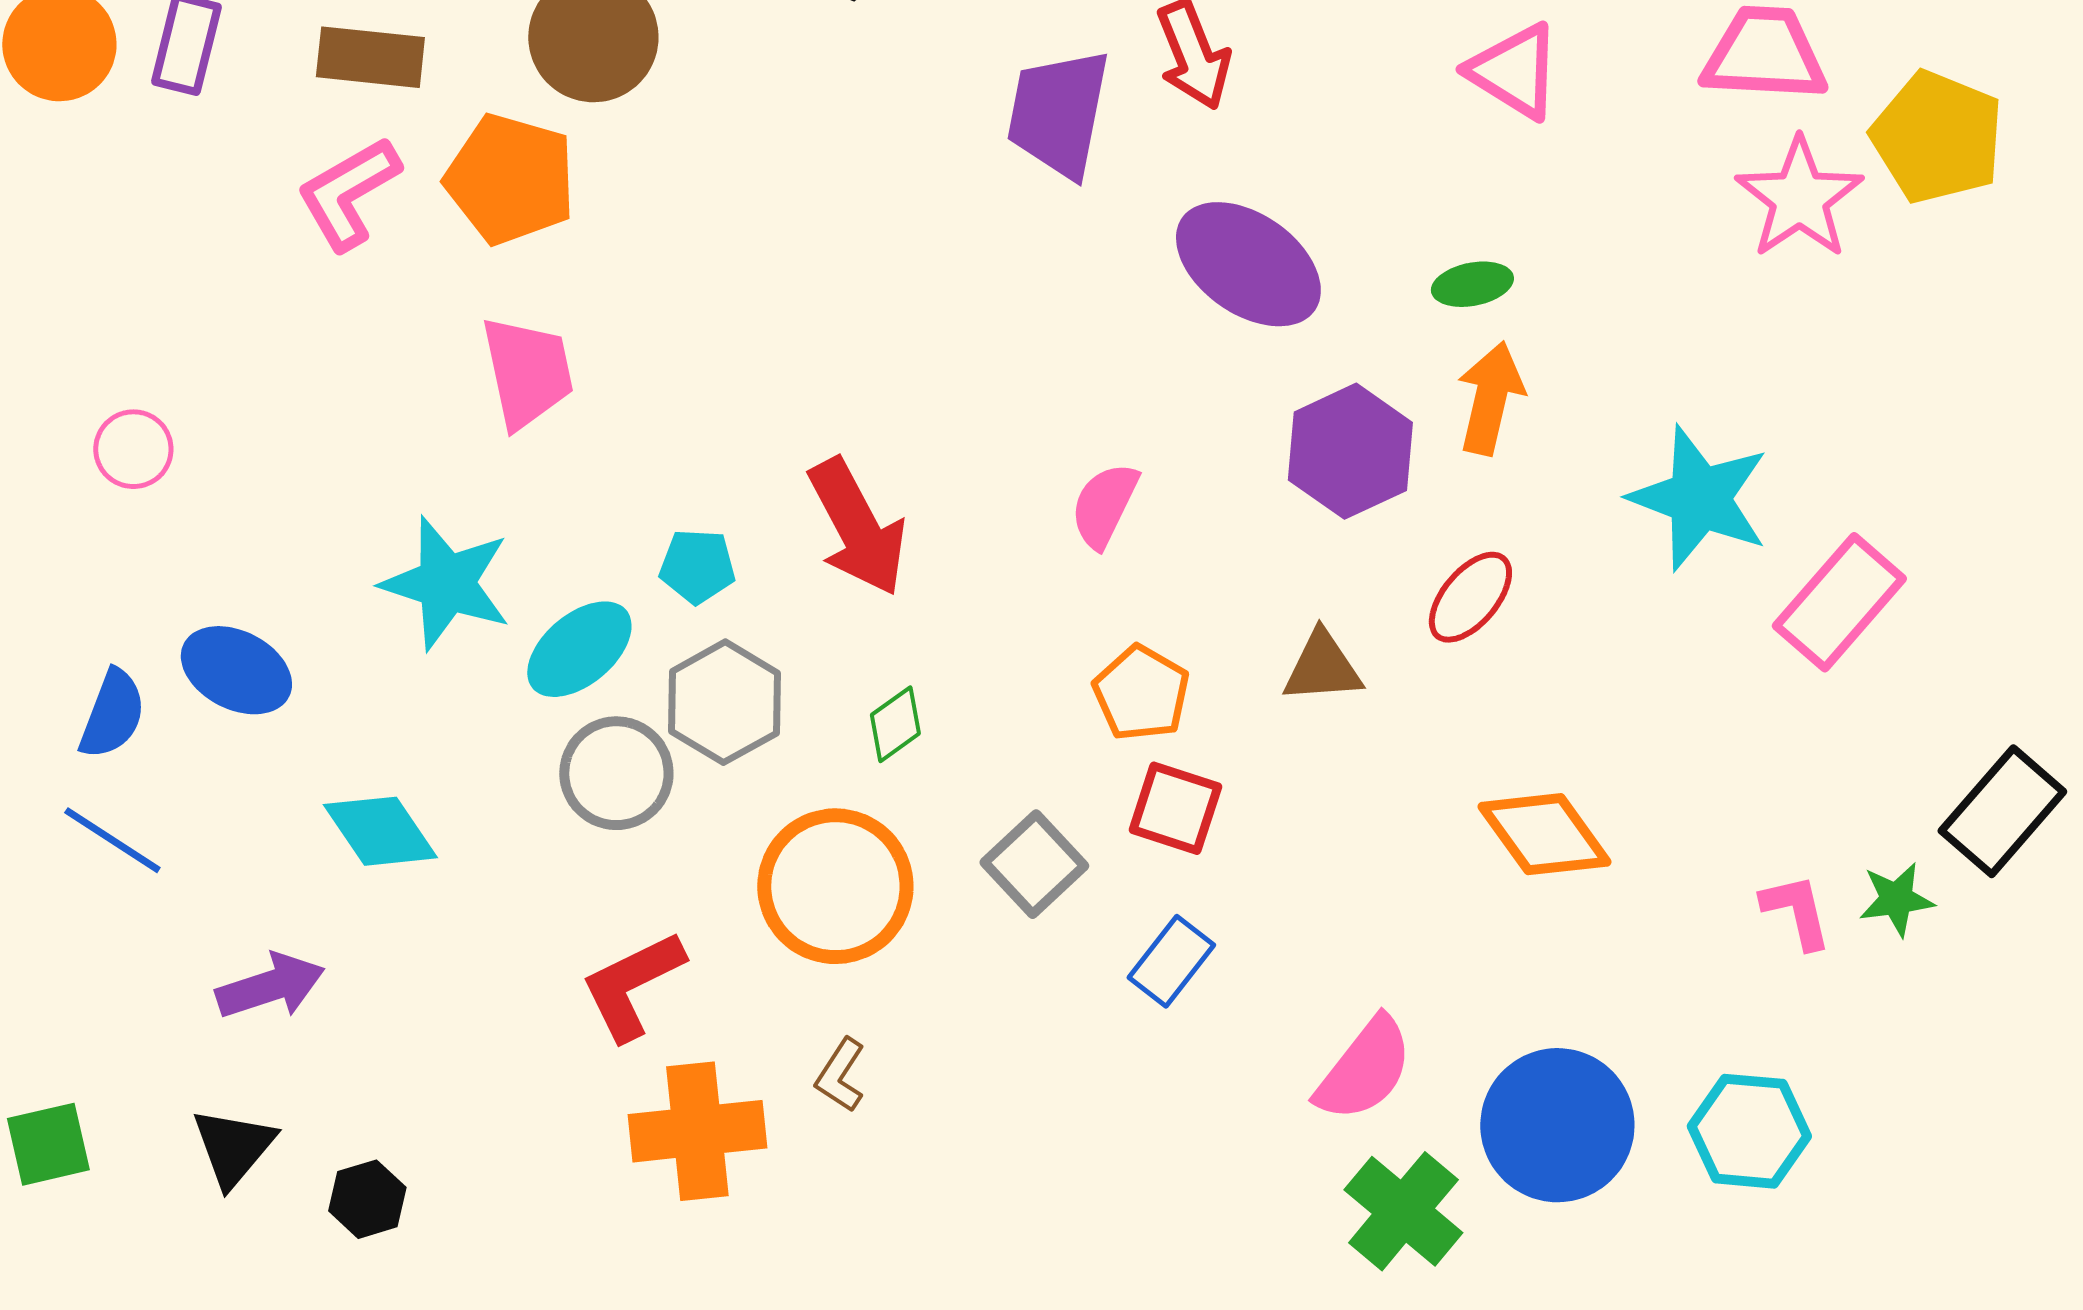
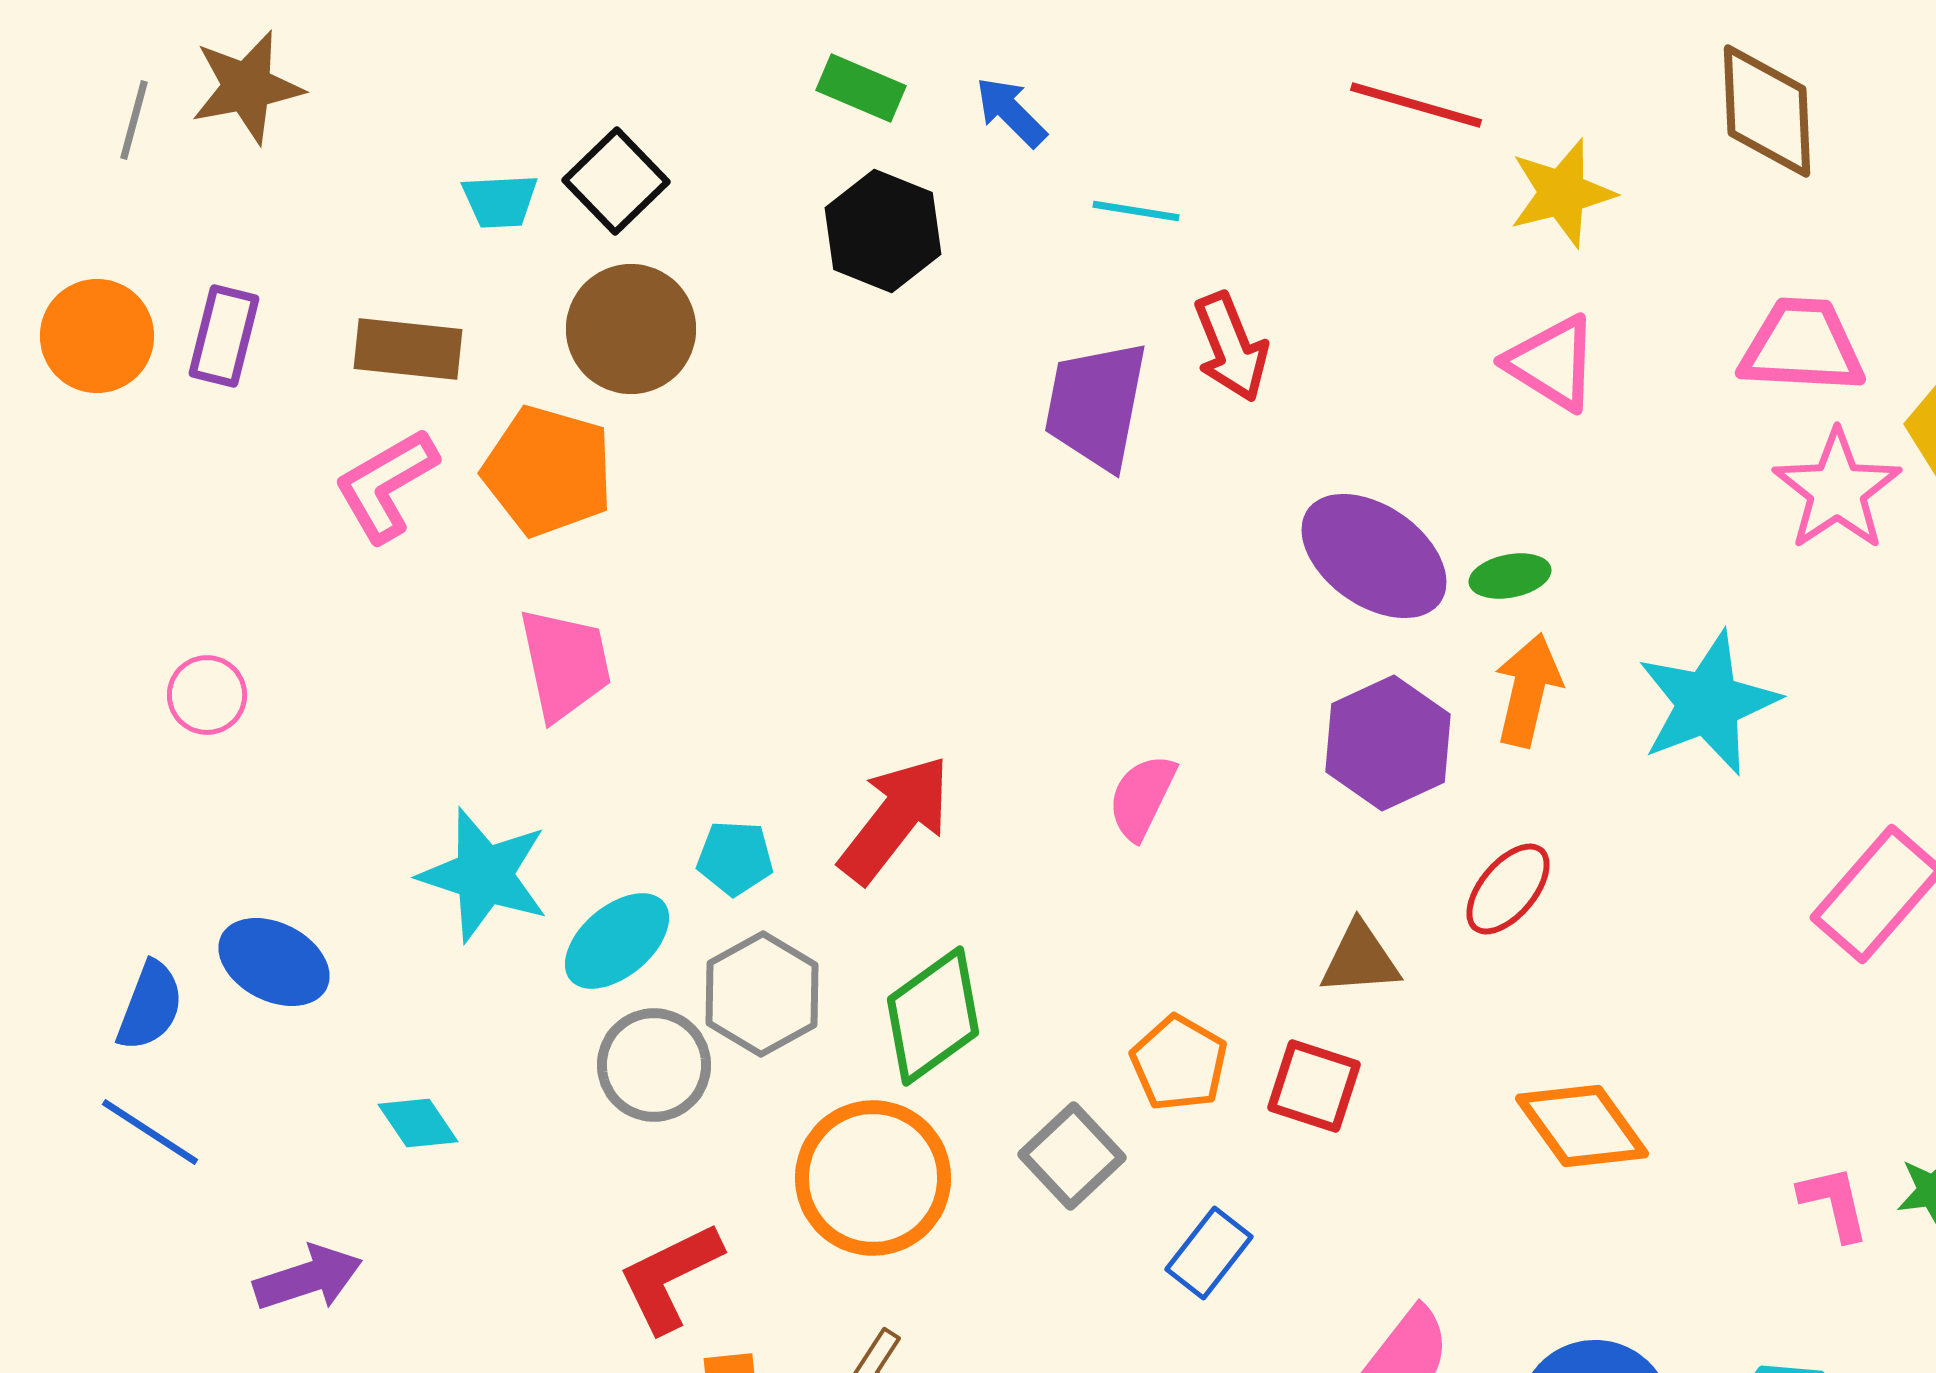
purple ellipse: (1248, 264) -> (1374, 556), moved
pink circle: (133, 449) -> (207, 695), moved
cyan star: (1699, 498) -> (1708, 703), moved, turned 30
red arrow: (857, 527) -> (895, 819), turned -114
orange pentagon: (1141, 693) -> (1179, 1063), moved
green diamond: (895, 724) -> (933, 1016), size x1.8
red square: (1175, 808) -> (1314, 1086), moved
cyan diamond: (380, 831) -> (418, 1123), size x0.7

